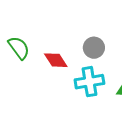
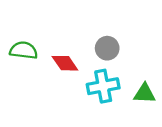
green semicircle: (19, 48) -> (24, 50), turned -45

